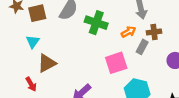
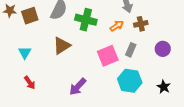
cyan triangle: (33, 42) -> (25, 53), moved
gray rectangle: (142, 47) -> (131, 50), moved
brown triangle: (47, 63) -> (62, 46), moved

